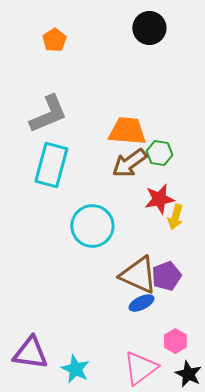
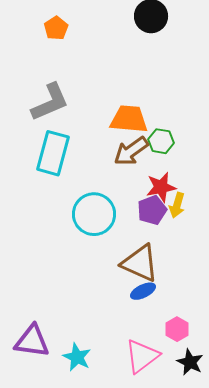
purple pentagon: (166, 276) -> (152, 210), moved

